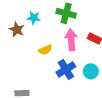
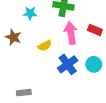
brown star: (17, 30) -> (13, 37), moved

